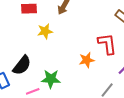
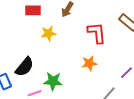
red L-shape: (107, 44) -> (97, 33), moved

